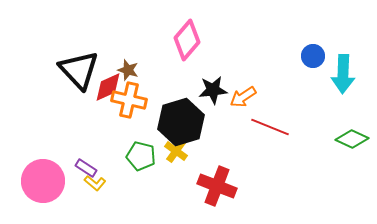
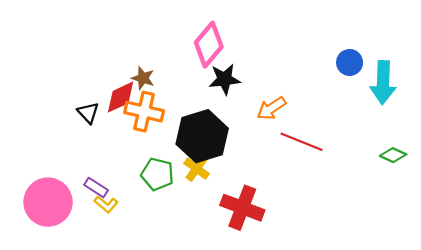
black triangle: (79, 70) -> (88, 113), moved, size x0.5
black star: (213, 90) -> (224, 79), moved
green diamond: (352, 139) -> (393, 155), size x0.7

